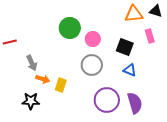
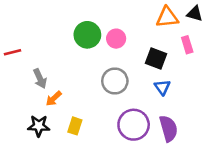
pink circle: (93, 39) -> (116, 39), moved
blue triangle: (130, 70) -> (162, 87), turned 32
orange arrow: (43, 79) -> (54, 98), turned 120
yellow rectangle: (61, 85) -> (75, 126), moved

